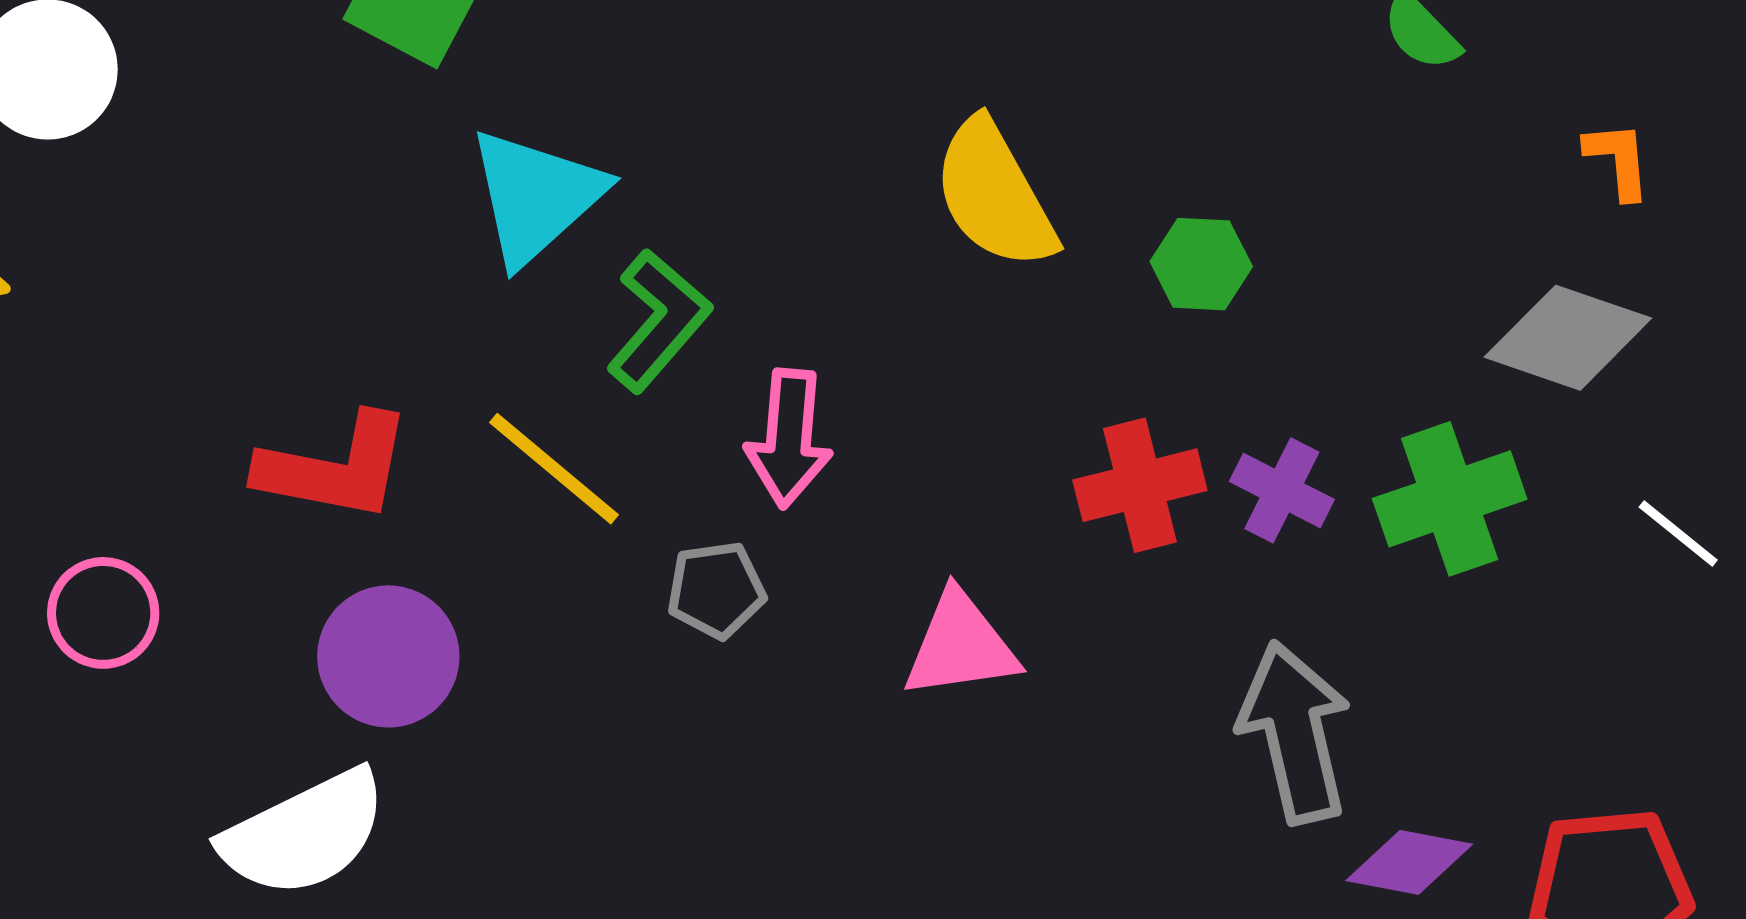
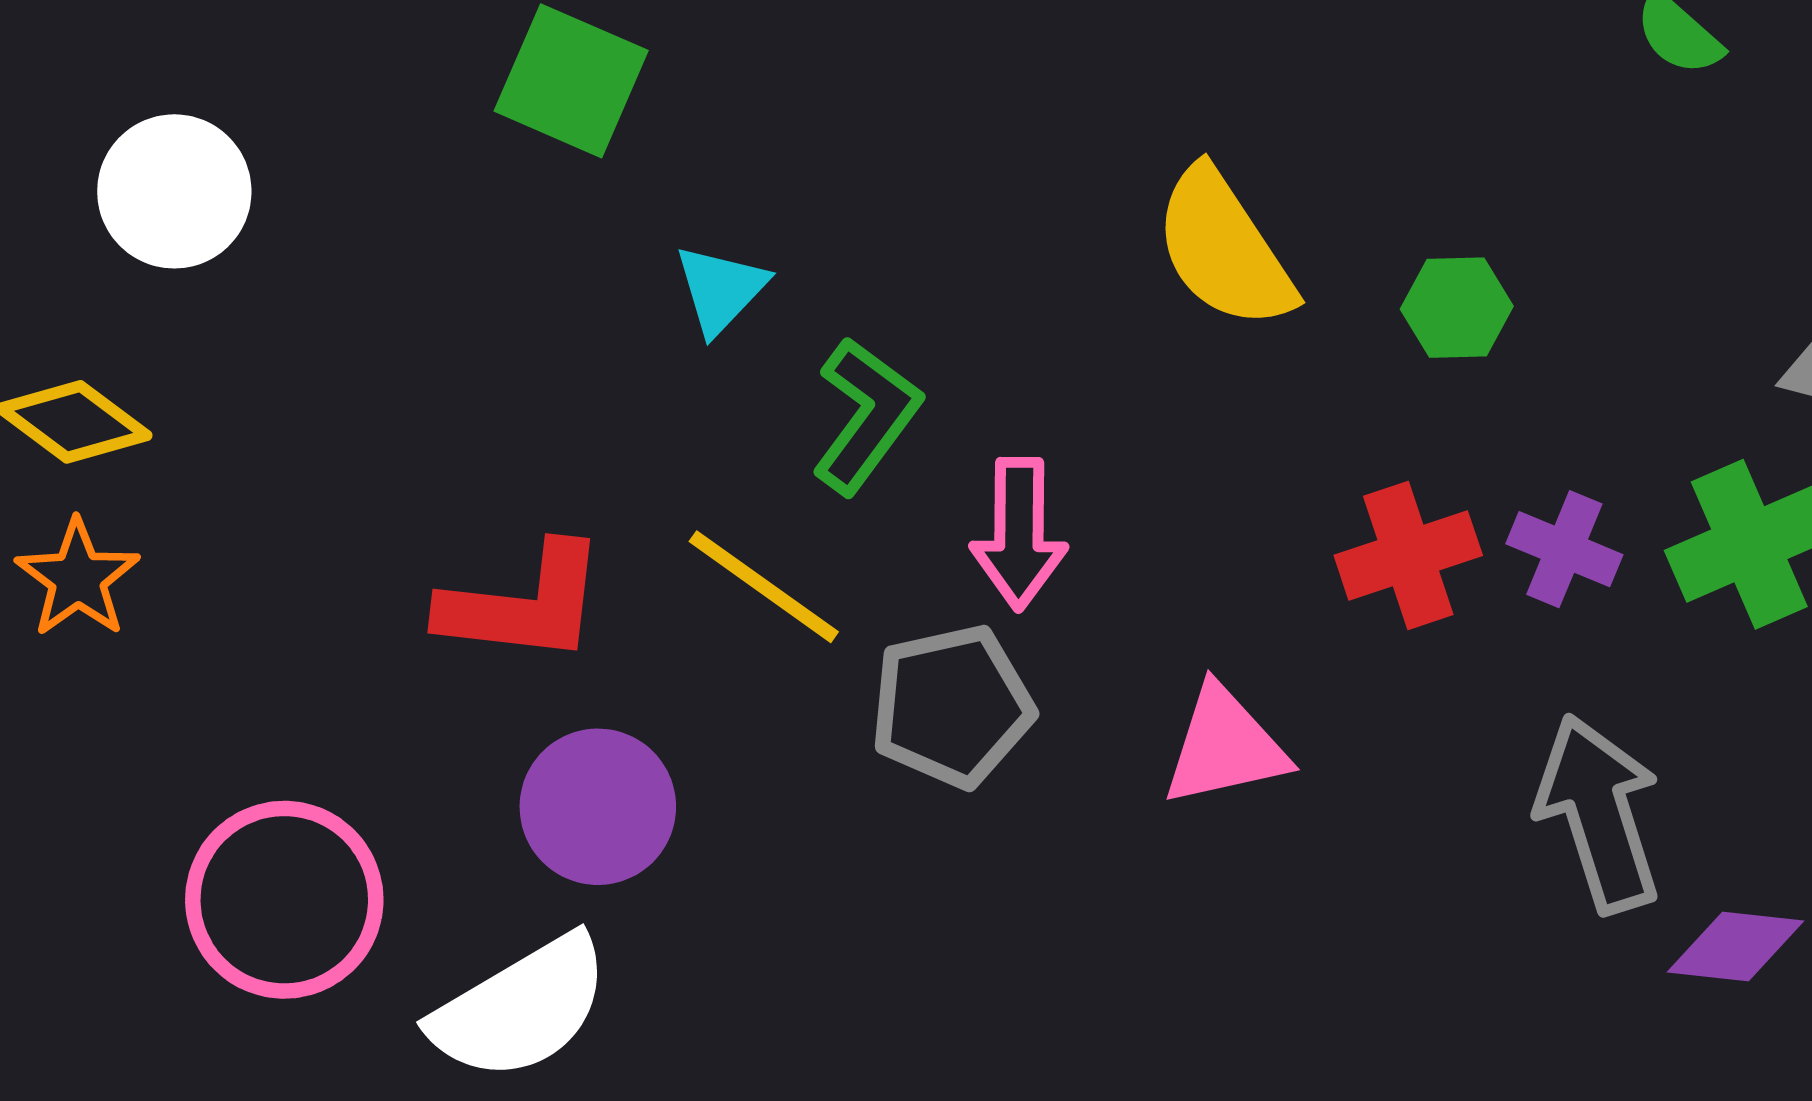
cyan triangle: (536, 196) -> (721, 289), size x0.6
gray pentagon: (716, 590) -> (952, 706), size x1.5
pink circle: (103, 613) -> (284, 900), moved, size x1.6

